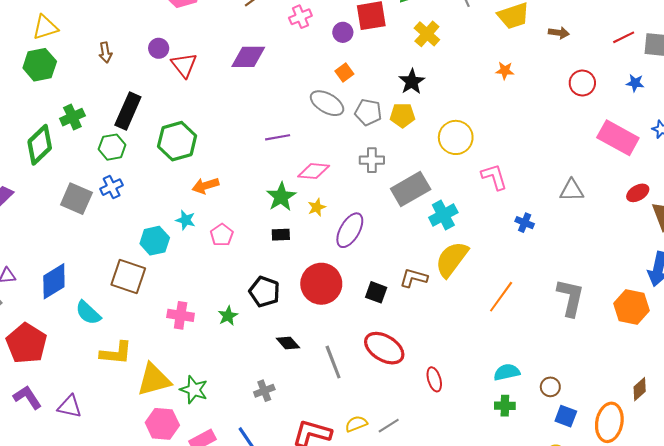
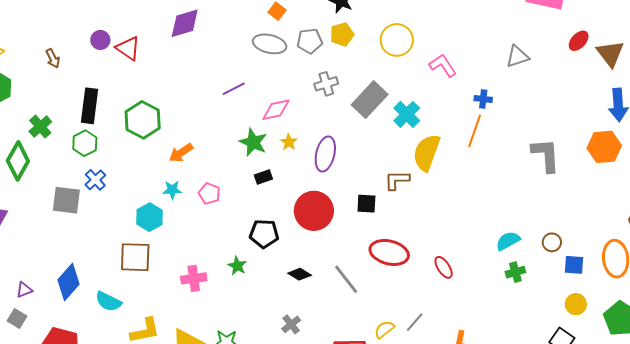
orange line: (501, 297) -> (475, 131), moved

